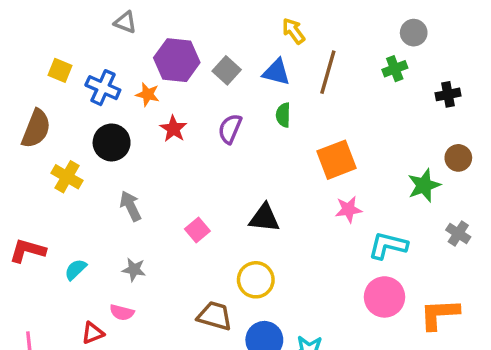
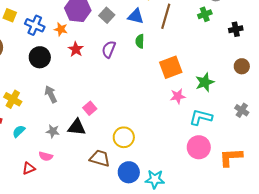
yellow cross: (67, 177) -> (13, 99), moved
green star: (424, 185) -> (205, 82), moved
black triangle: (264, 218) -> (77, 127), moved

